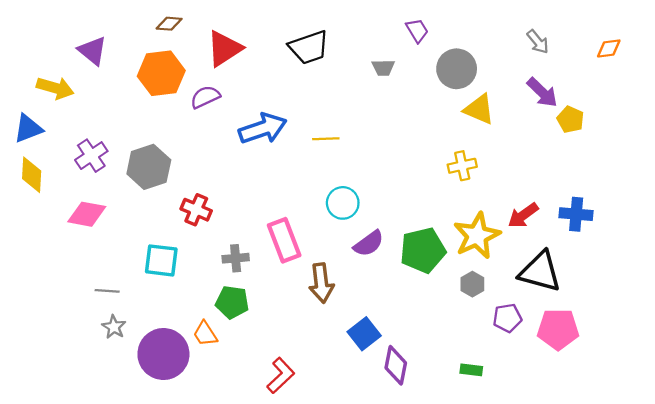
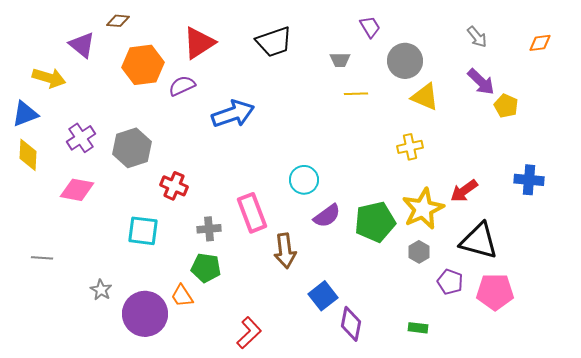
brown diamond: (169, 24) -> (118, 21), moved
yellow line: (326, 139) -> (356, 94), moved
blue cross: (576, 214) -> (529, 180), moved
gray line: (107, 291) -> (42, 258), moved
purple pentagon: (507, 318) -> (450, 282), turned 30

